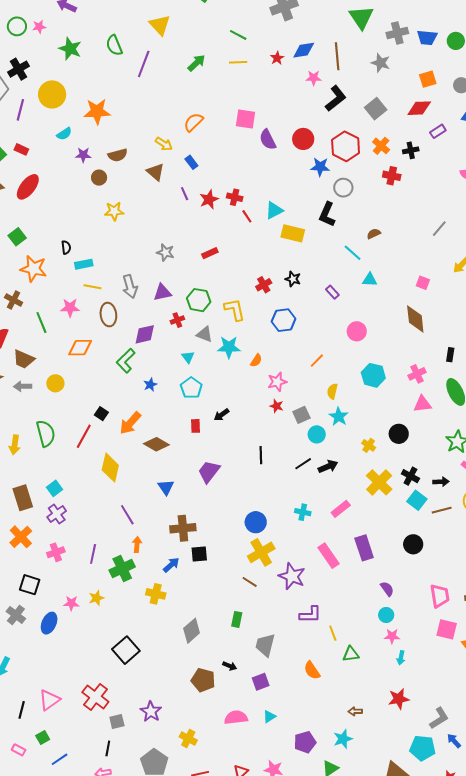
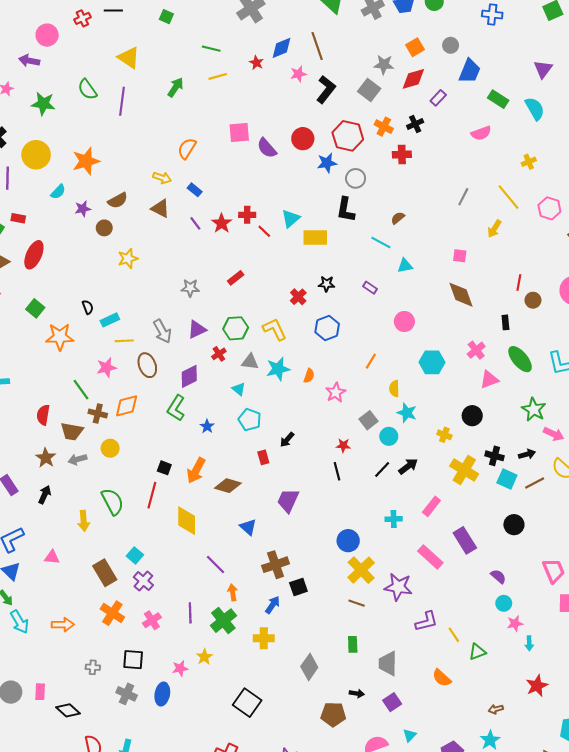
gray star: (381, 63) -> (384, 65), moved
brown cross: (14, 300) -> (98, 413), moved
red star: (277, 406) -> (343, 445), moved

